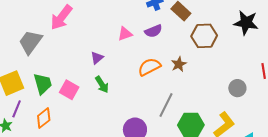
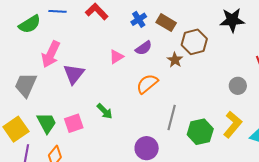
purple triangle: (97, 58) -> (74, 74), moved, size x1.6
brown star: (179, 64) -> (175, 60), moved
pink square: (69, 90) -> (74, 123), turned -36

